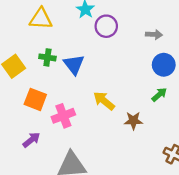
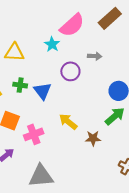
purple circle: (106, 26) -> (70, 71), moved
gray arrow: (154, 34) -> (95, 56), moved
green arrow: (159, 95) -> (115, 116), size x1.5

